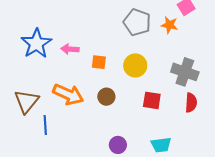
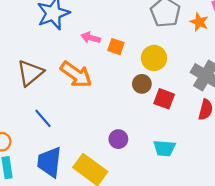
pink arrow: (70, 49) -> (91, 38), moved
brown circle: (106, 97) -> (142, 84), moved
blue line: (45, 125) -> (43, 118), moved, turned -48

